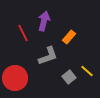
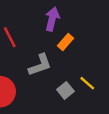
purple arrow: (44, 21) -> (52, 19), moved

